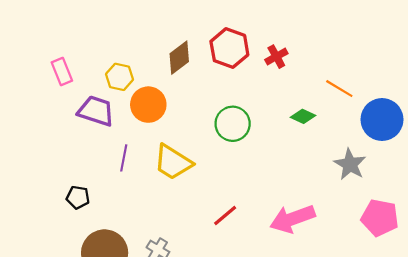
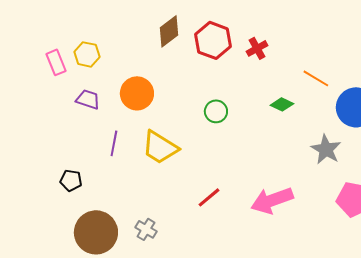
brown diamond: (179, 58) -> (169, 31), moved
yellow hexagon: (120, 77) -> (87, 54), moved
purple trapezoid: (96, 111) -> (88, 99), size x0.7
green circle: (233, 124) -> (216, 111), size x0.7

